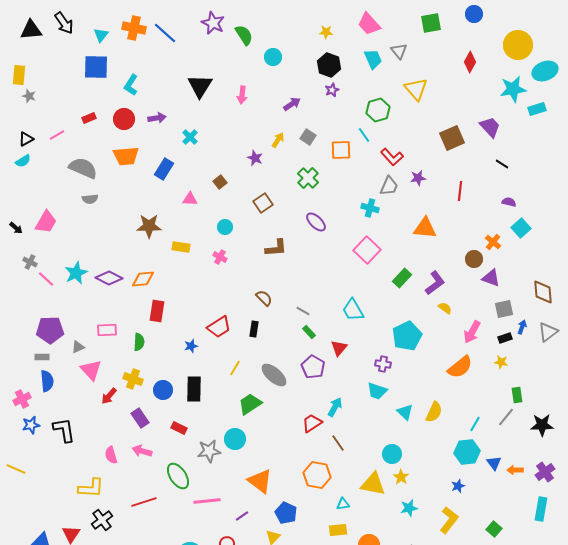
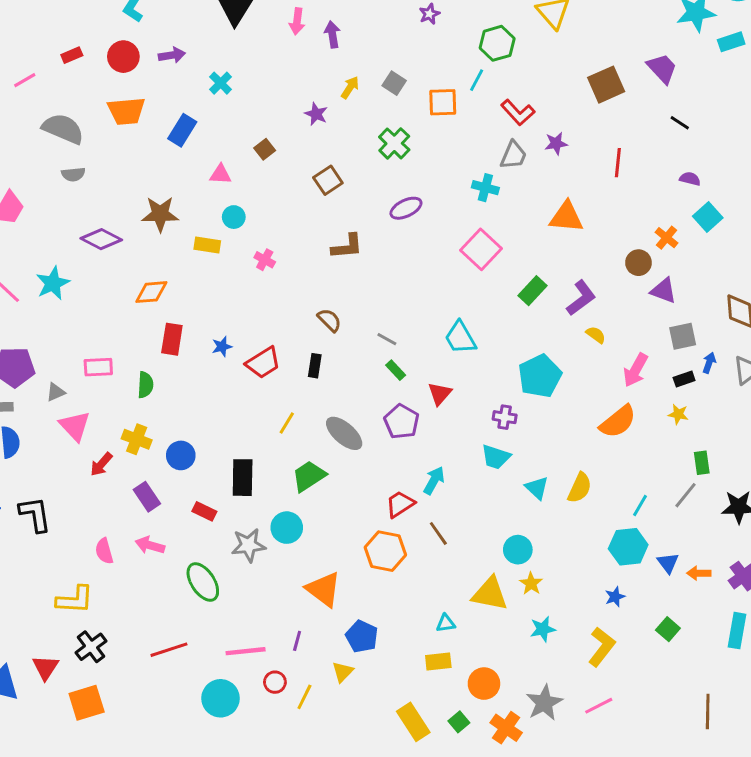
purple arrow: (292, 104) -> (332, 35), moved, turned -66
cyan line: (364, 135) -> (477, 80), turned 63
purple ellipse: (316, 222) -> (406, 208), turned -70
cyan circle: (225, 227) -> (234, 217), moved
purple diamond: (109, 278) -> (101, 239), moved
blue star: (191, 346) -> (222, 347), moved
black rectangle: (194, 389) -> (243, 478), moved
orange hexagon: (317, 475) -> (385, 551), moved
pink line: (207, 501) -> (246, 651), moved
red line: (144, 502) -> (169, 650), moved
purple line: (242, 516) -> (297, 641), turned -40
green square: (494, 529) -> (668, 629), moved

